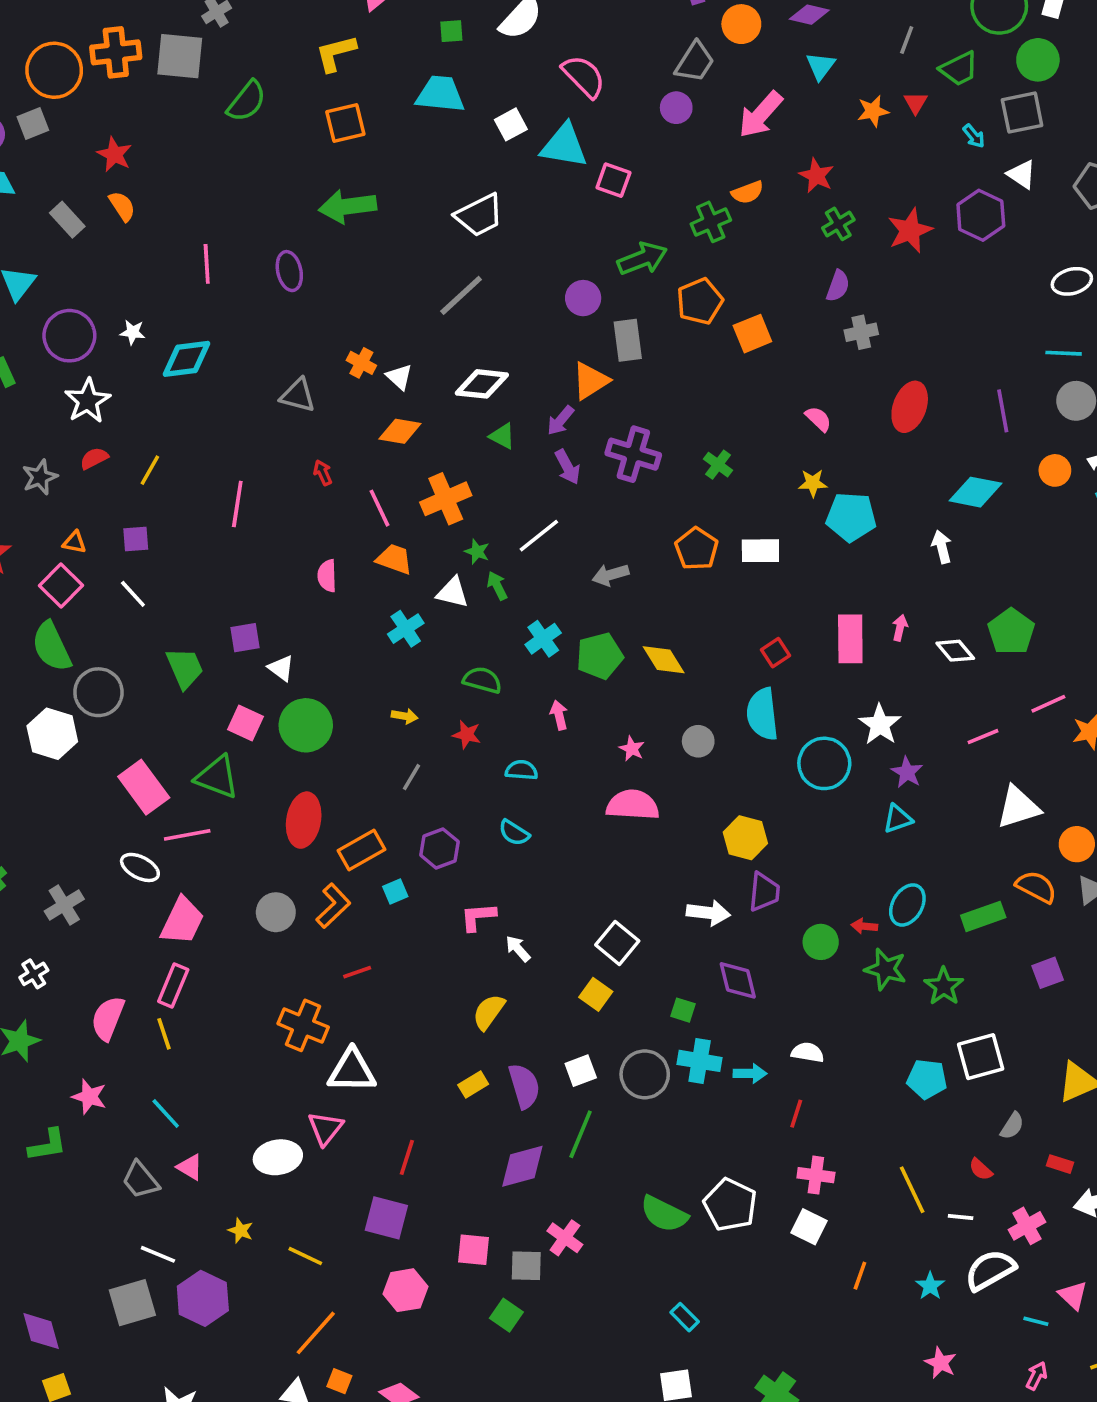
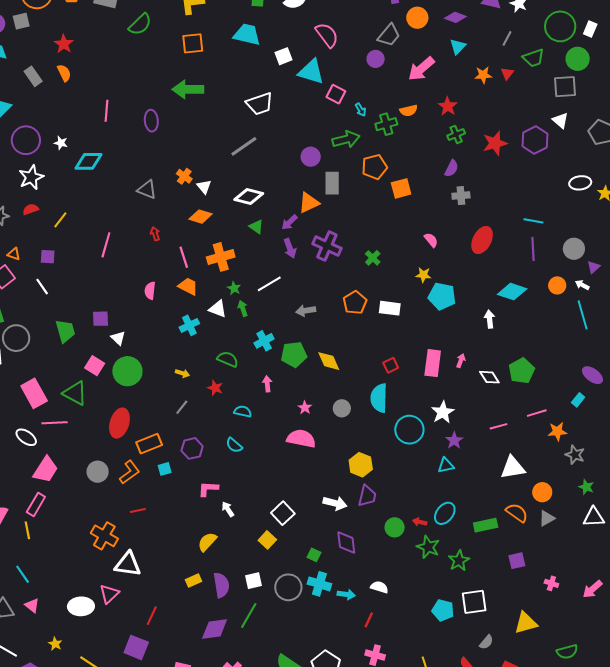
cyan arrow: (974, 136) -> (361, 110), moved
cyan line: (1064, 353) -> (533, 221), moved

